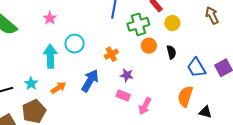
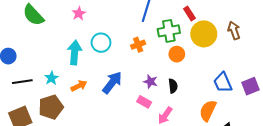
brown arrow: (212, 15) -> (234, 30), moved
yellow circle: (172, 23) -> (204, 34), size x1.6
black semicircle: (171, 52) -> (173, 86), moved
orange cross: (111, 54) -> (138, 45), moved

